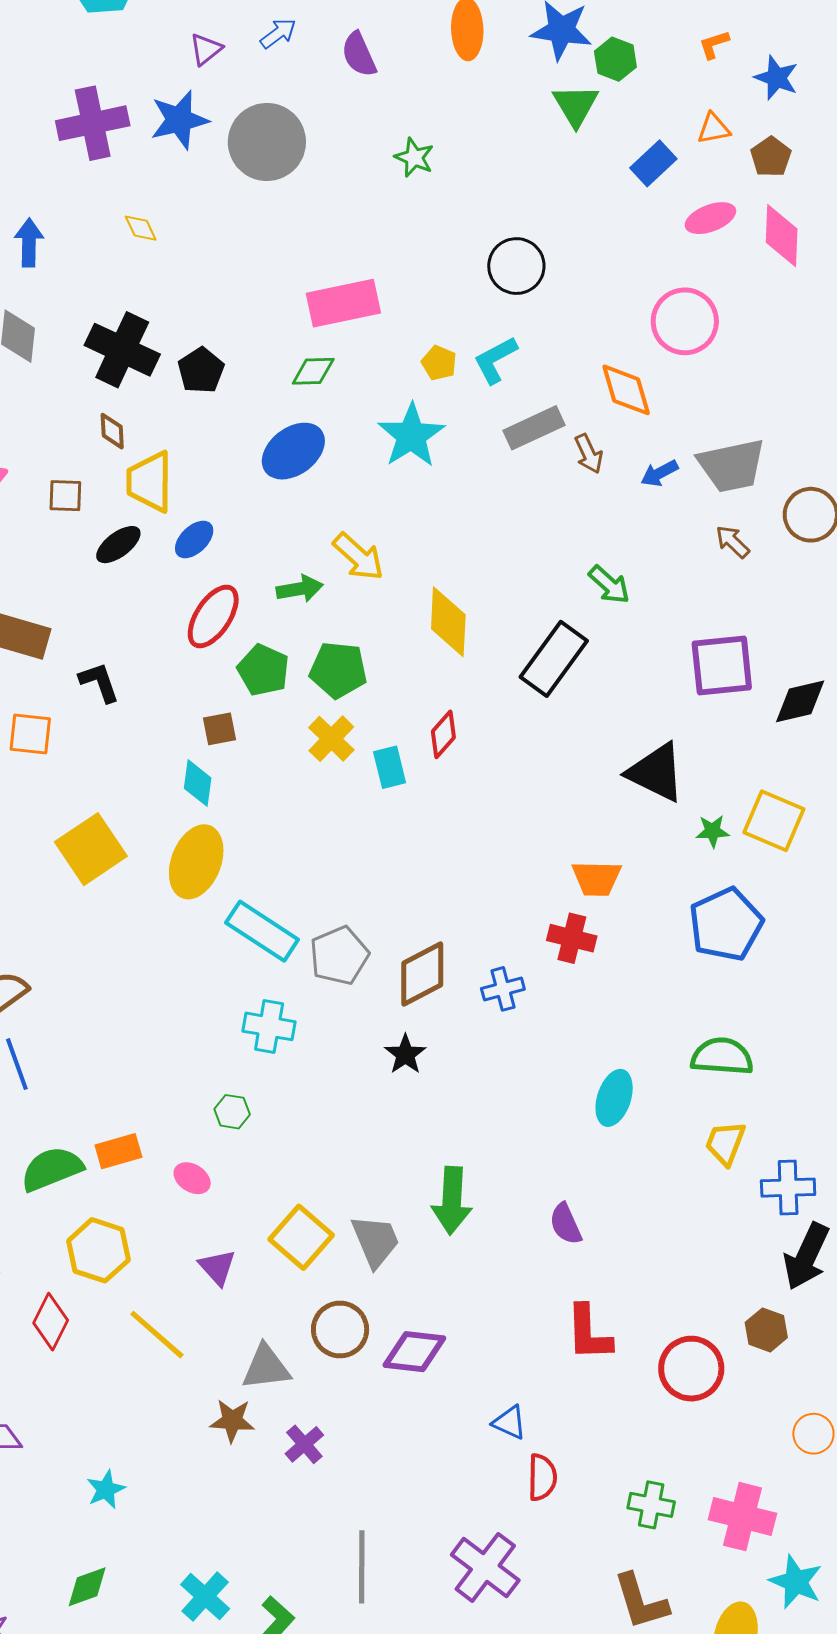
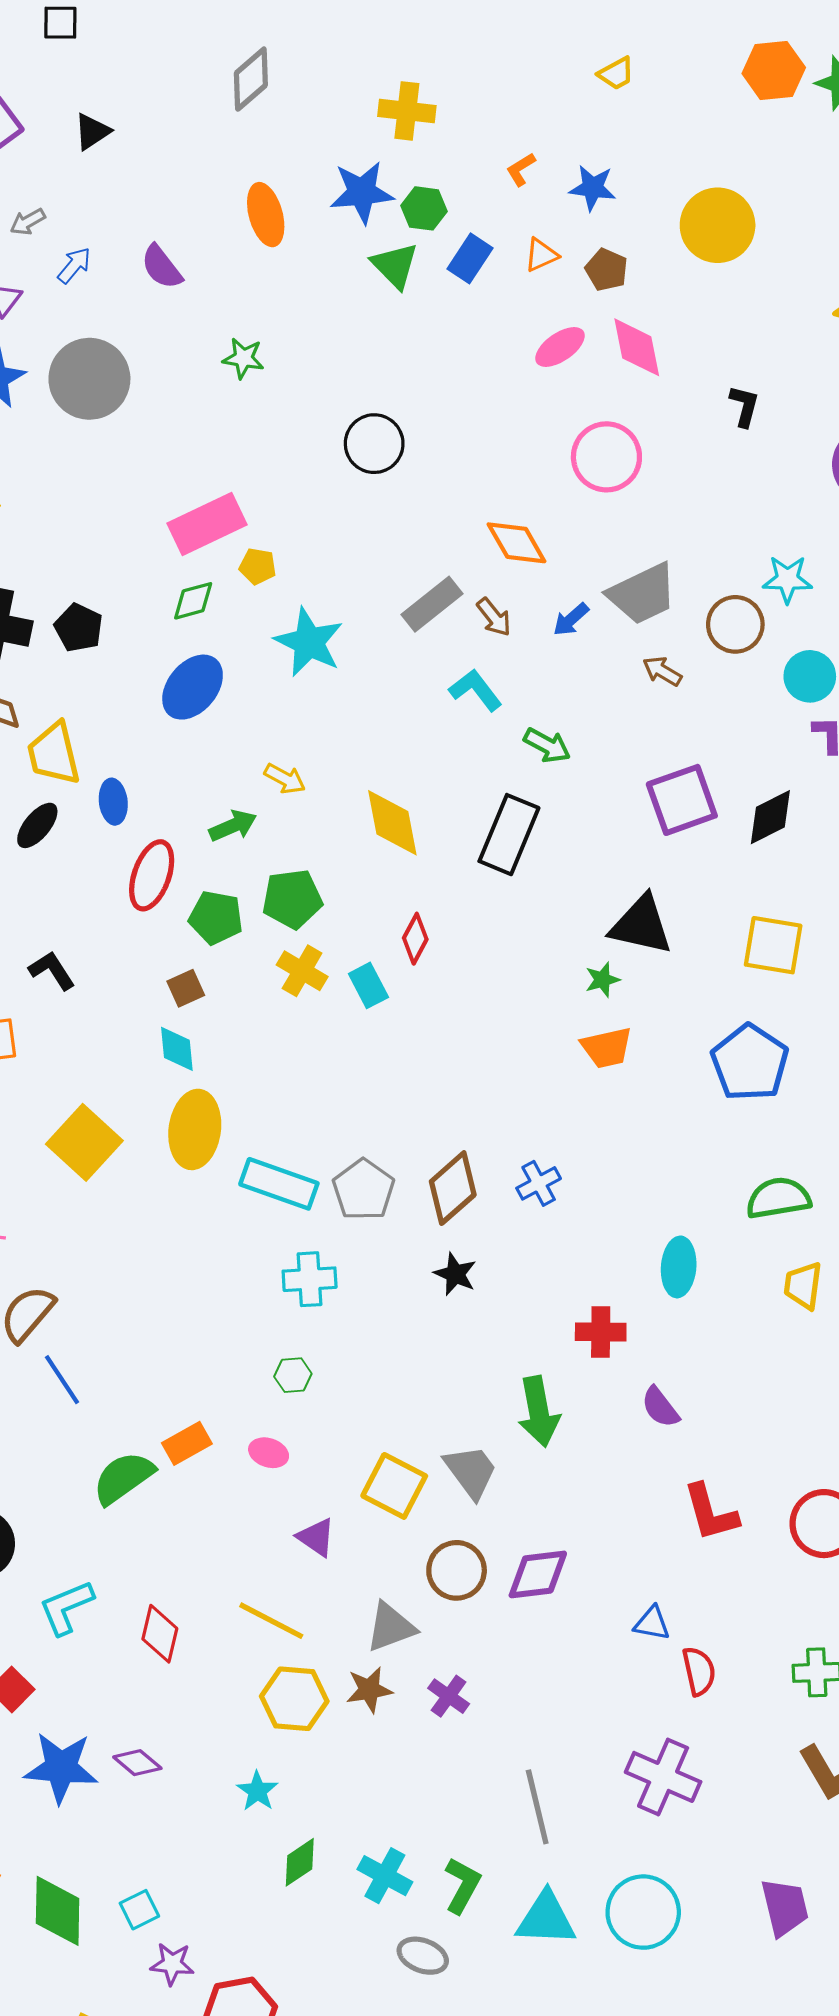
blue rectangle: (653, 163) -> (470, 258), moved
pink circle: (685, 321) -> (606, 457), moved
cyan L-shape: (495, 360) -> (476, 690), moved, turned 94
yellow pentagon: (439, 363) -> (258, 566), moved
blue ellipse: (194, 539) -> (113, 802), turned -39
yellow arrow: (358, 557) -> (285, 779), size x0.7
green star: (713, 831) -> (602, 980), moved
red cross: (572, 938) -> (601, 1332), moved
yellow hexagon: (98, 1250) -> (294, 1699), moved
green diamond: (87, 1587) -> (300, 1862), moved

